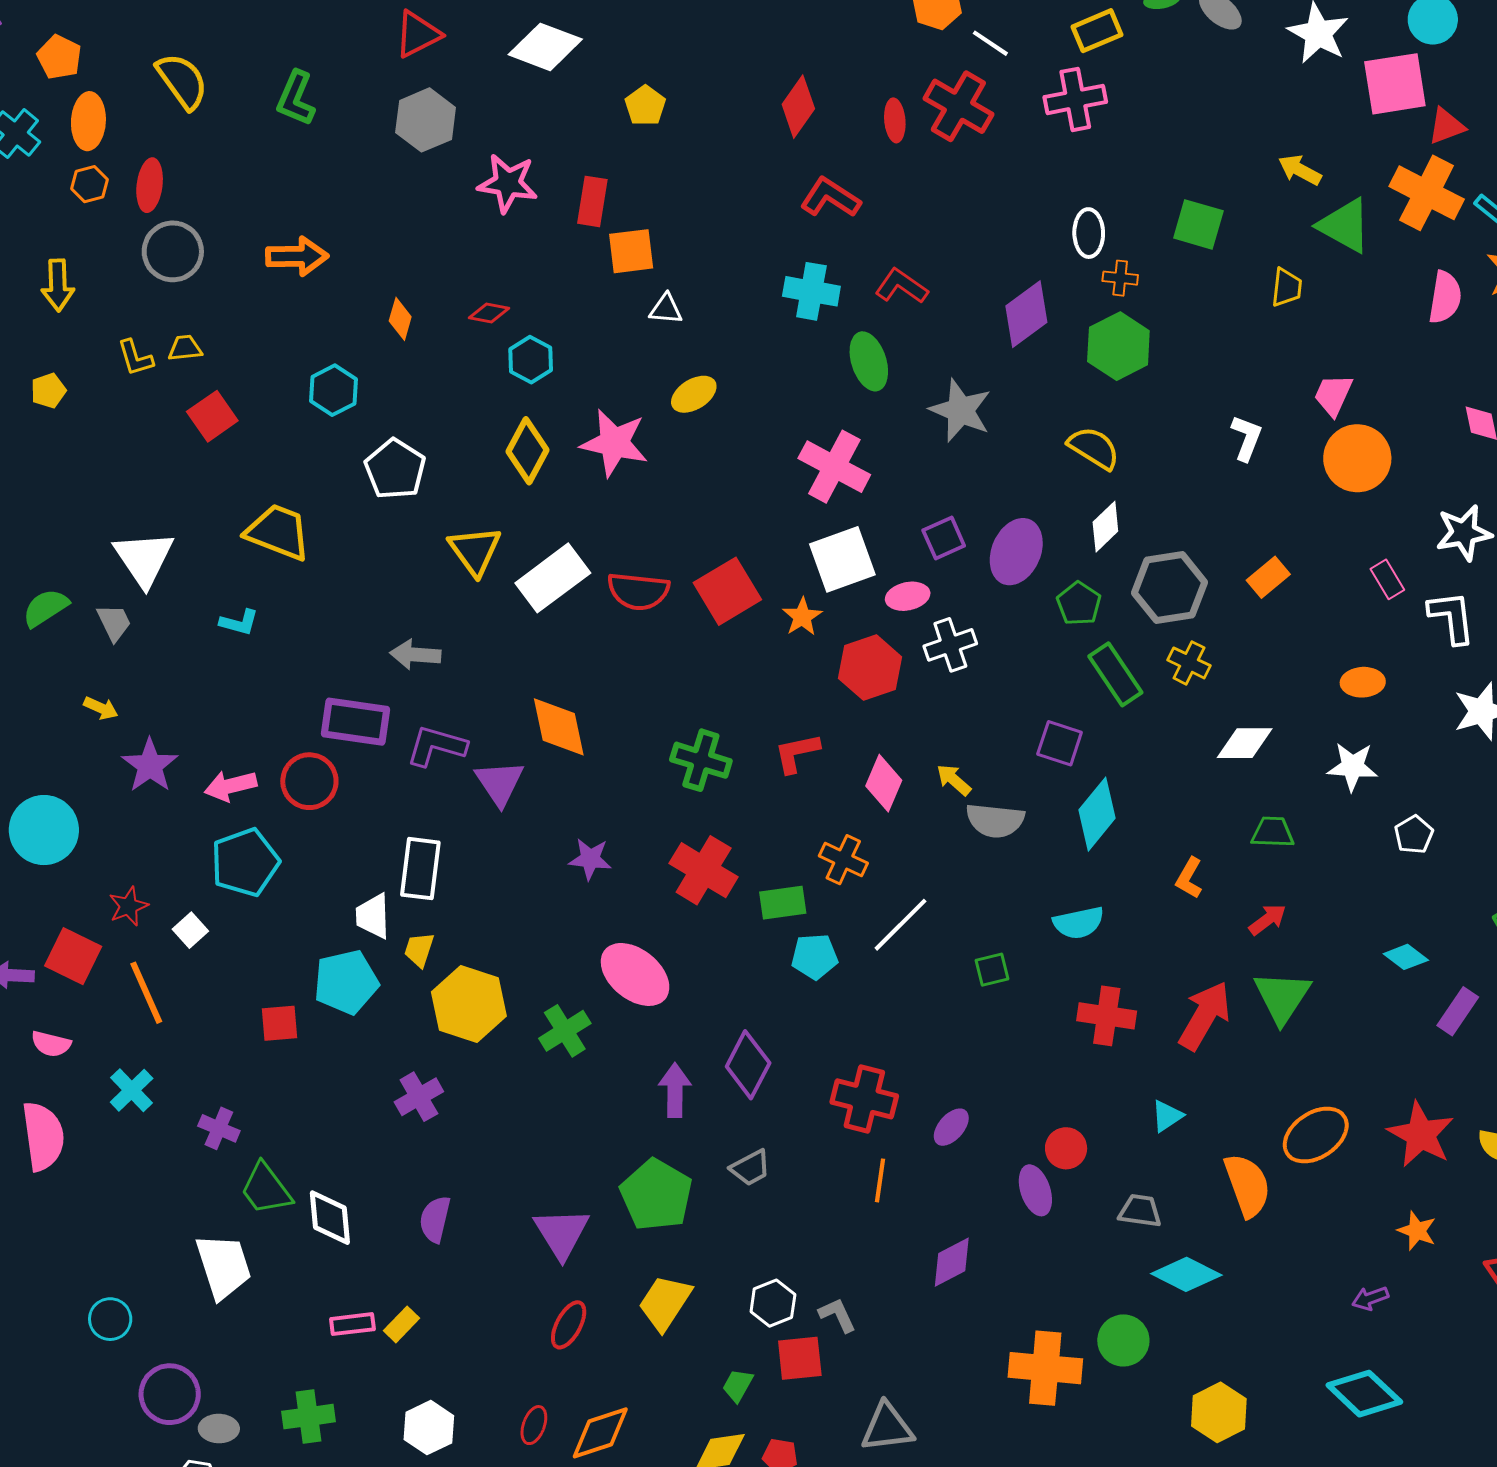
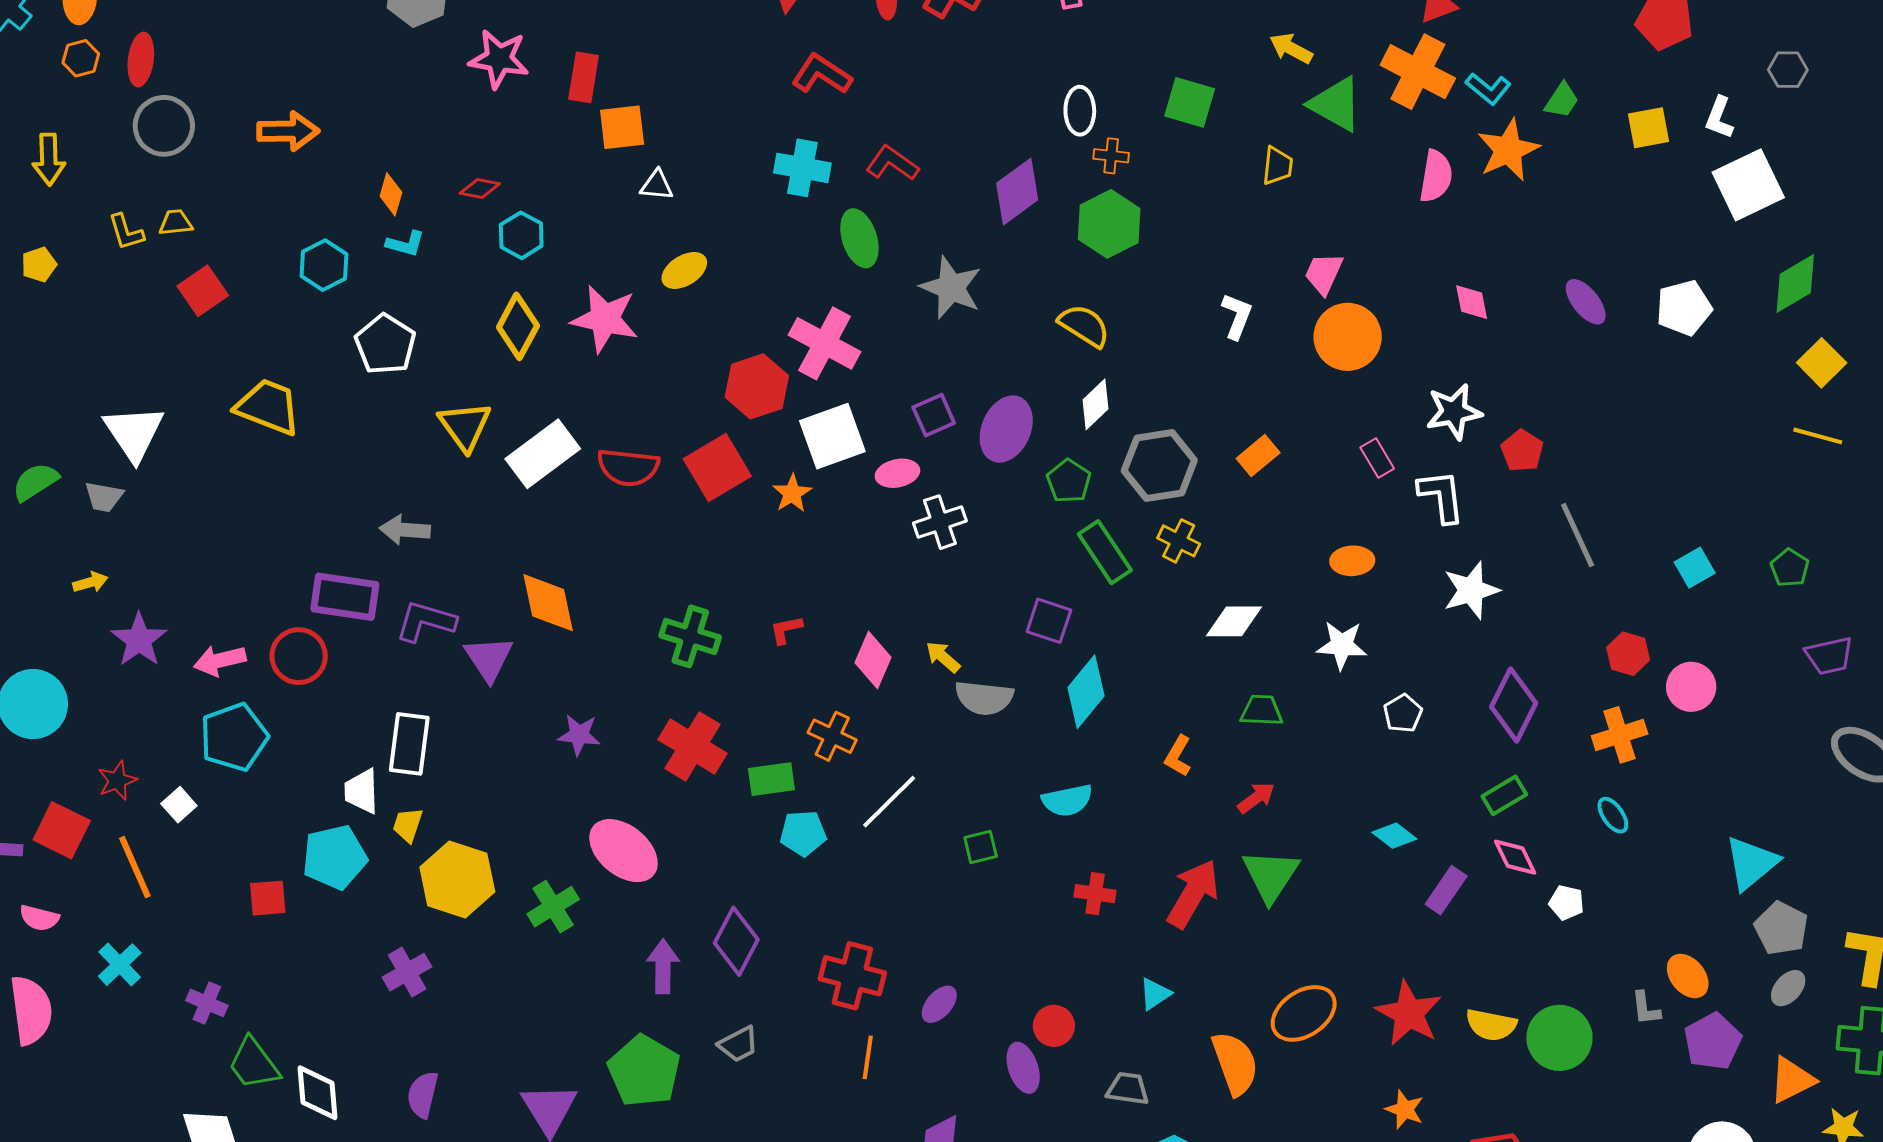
cyan L-shape: (239, 622) -> (405, 244), moved
gray trapezoid: (114, 623) -> (104, 497), turned 126
red hexagon: (870, 668) -> (757, 386), moved
yellow arrow: (101, 708) -> (90, 582), turned -40
red L-shape: (797, 753) -> (786, 630), size x0.7
red cross: (1107, 1016) -> (1095, 894), size x0.7

